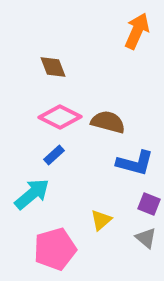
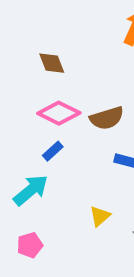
brown semicircle: (108, 122) -> (107, 118), turned 148
pink pentagon: (55, 249) -> (30, 245), moved, size x0.6

